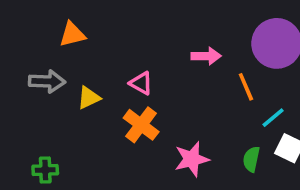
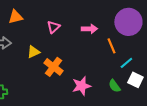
pink triangle: (141, 83) -> (53, 27), moved, turned 48
yellow triangle: (89, 98) -> (33, 52), moved
green semicircle: (251, 159) -> (114, 86), turned -48

